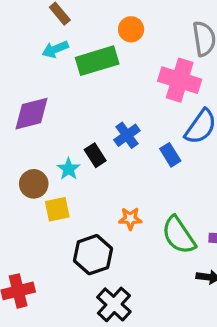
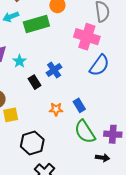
blue rectangle: (170, 155) -> (79, 105), moved
cyan star: (69, 169) -> (19, 61), moved
orange star: (130, 219) -> (56, 109), moved

